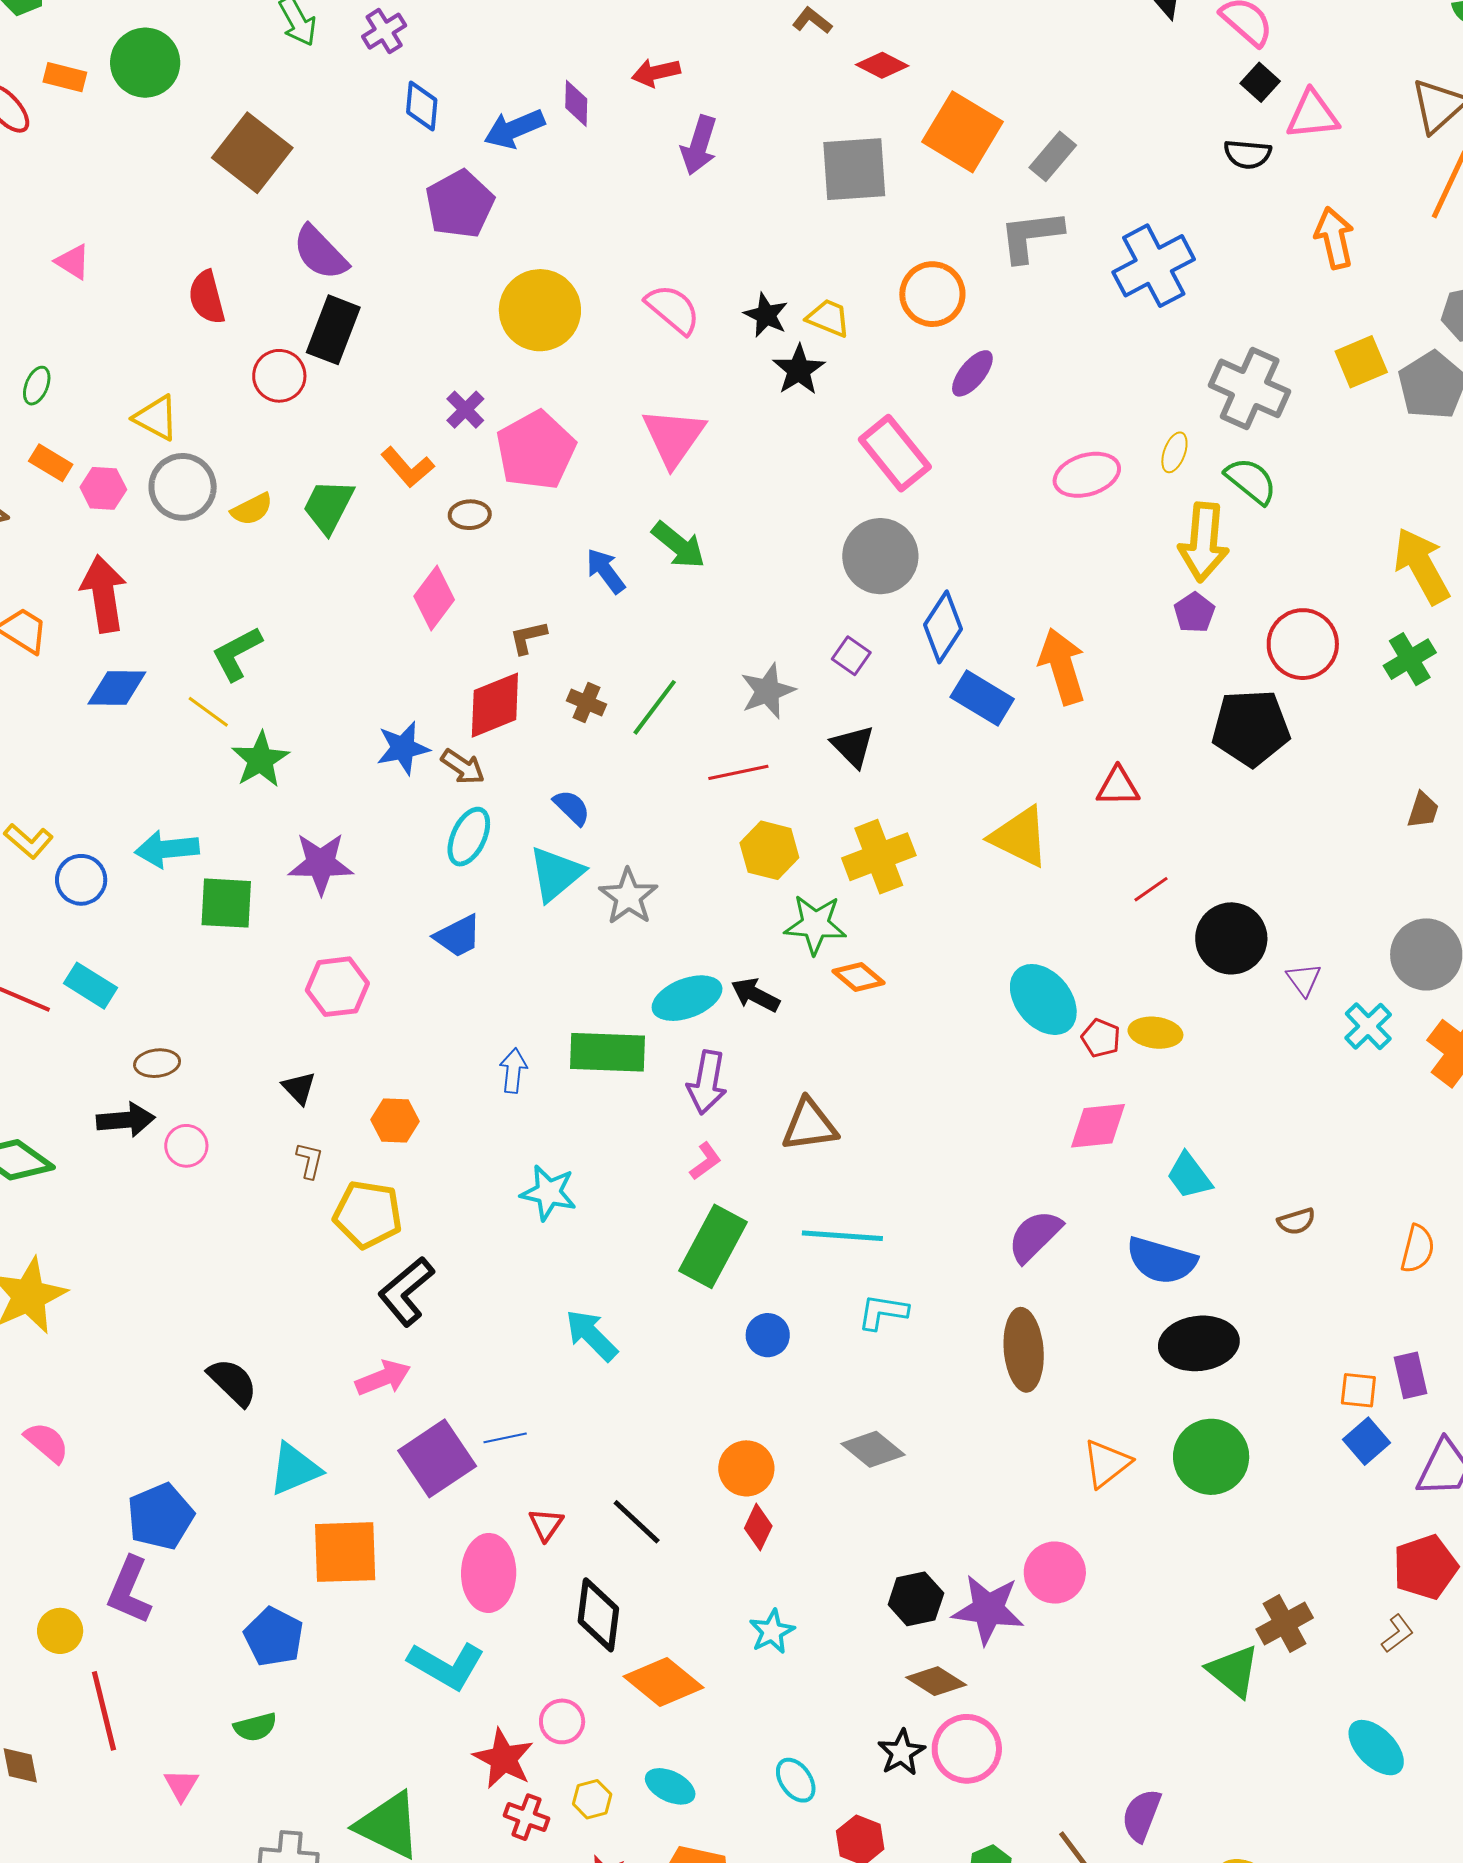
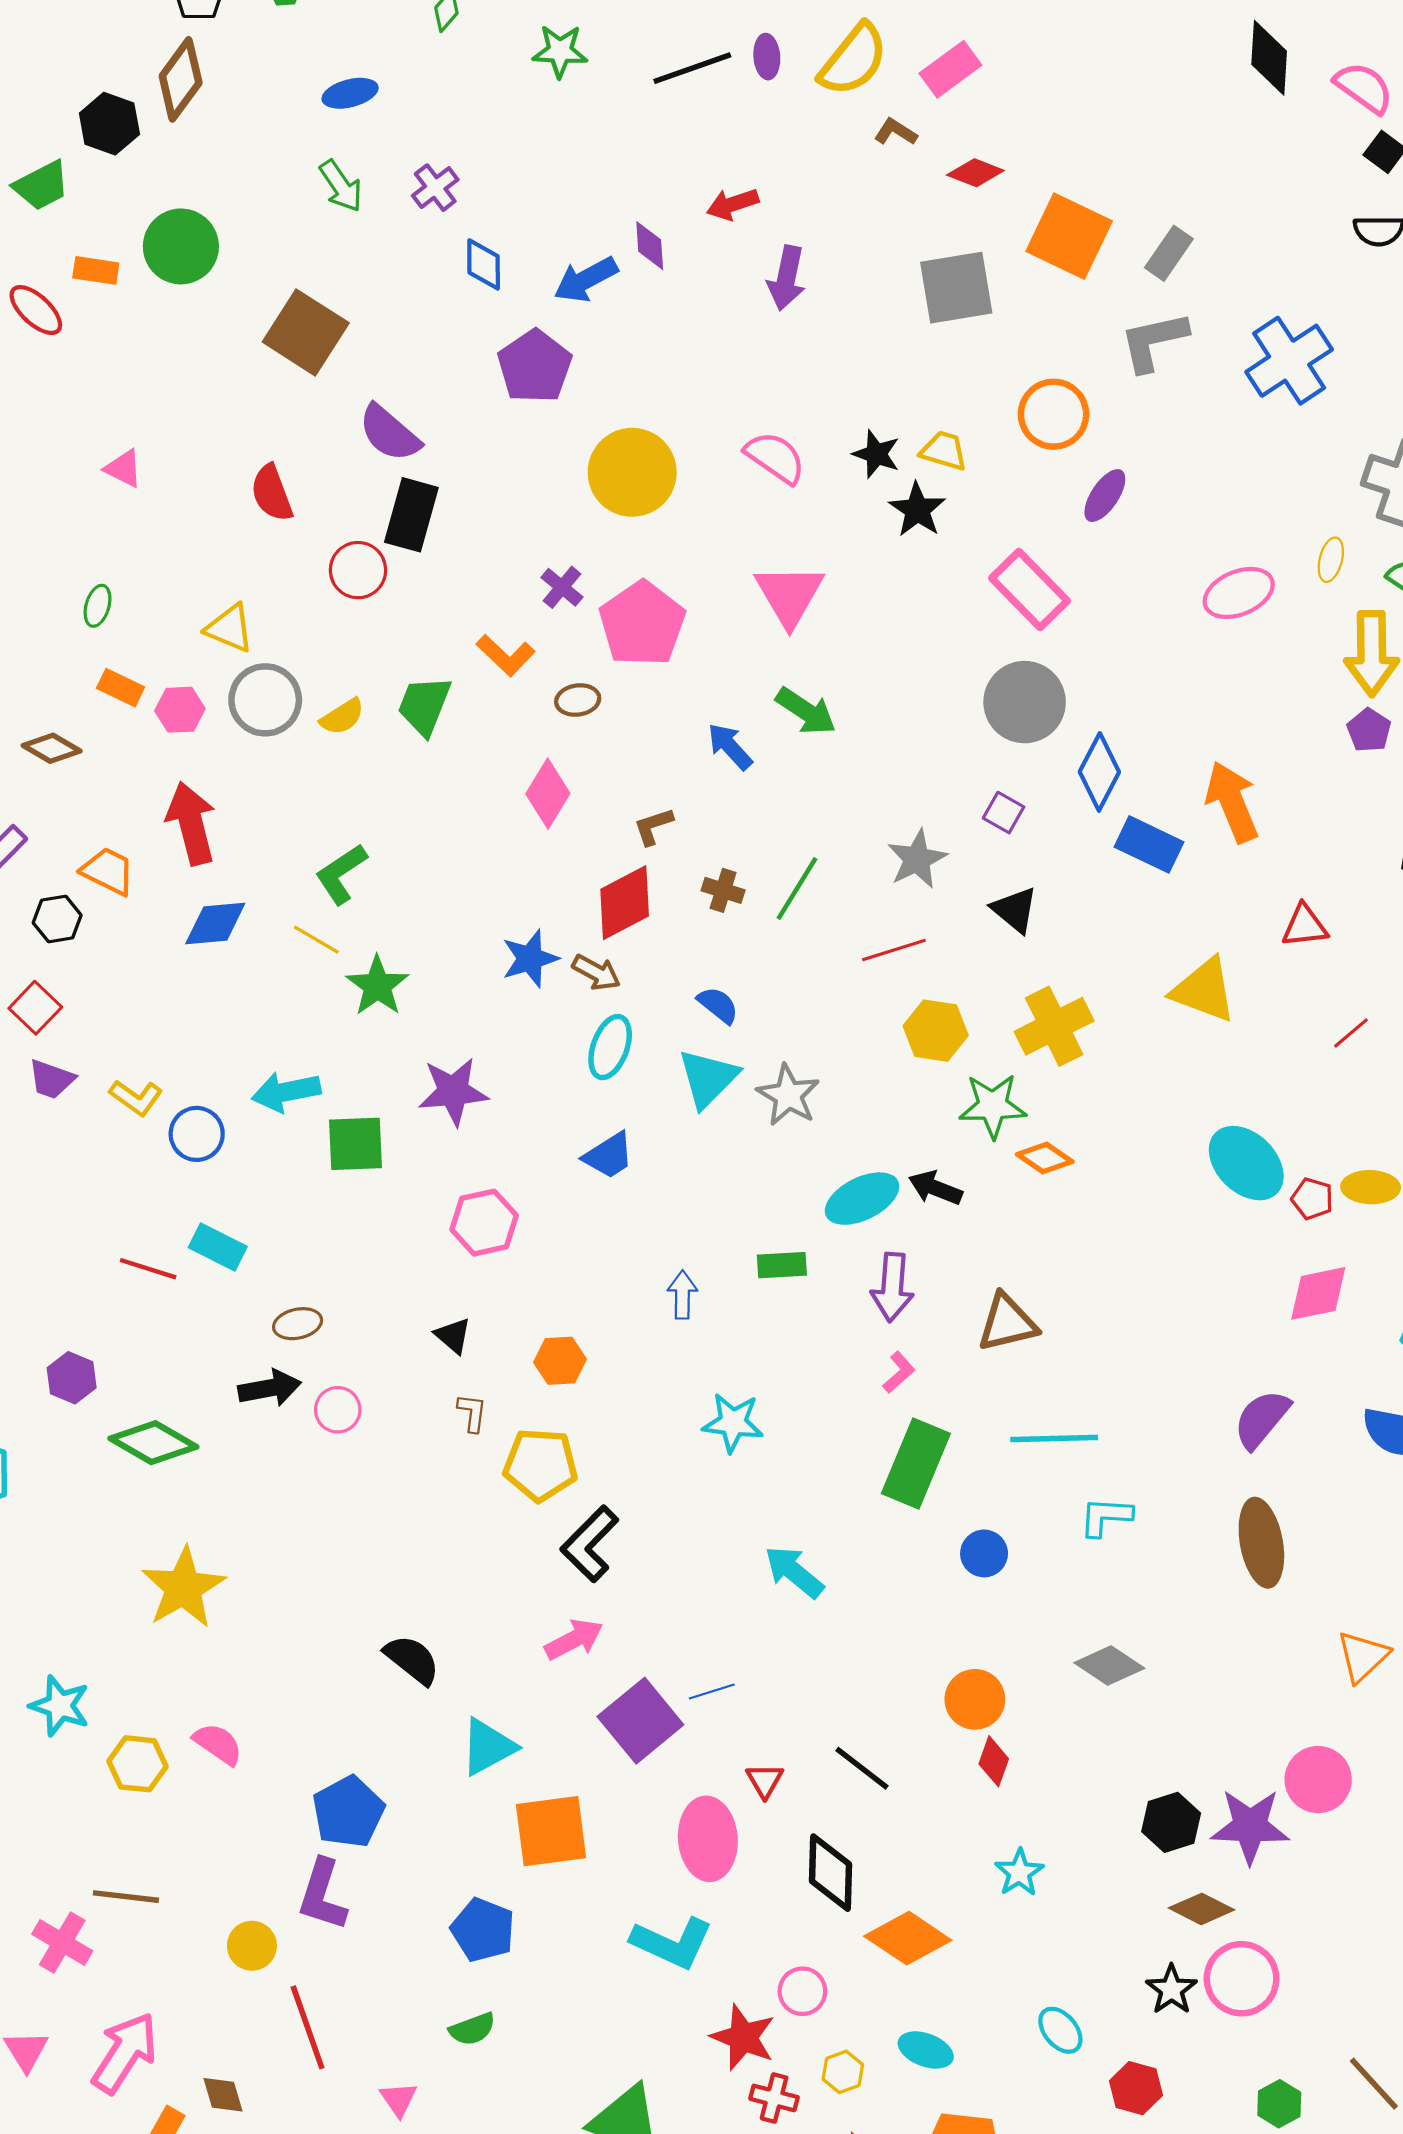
green rectangle: (607, 1052) -> (782, 1265), size x0.6

